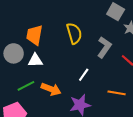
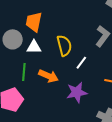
yellow semicircle: (74, 33) -> (64, 46), moved
green line: (26, 86) -> (24, 72), turned -60

